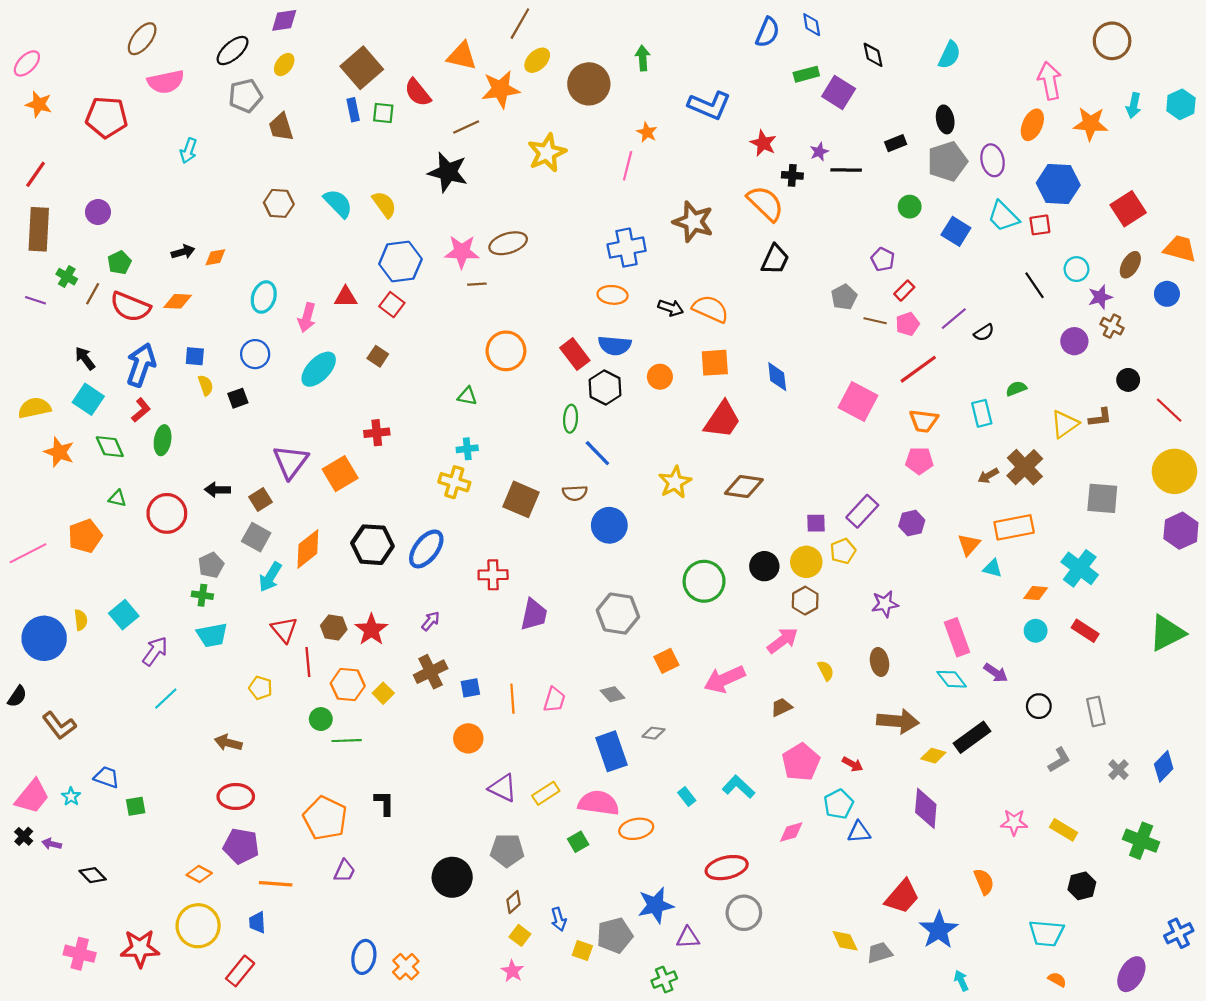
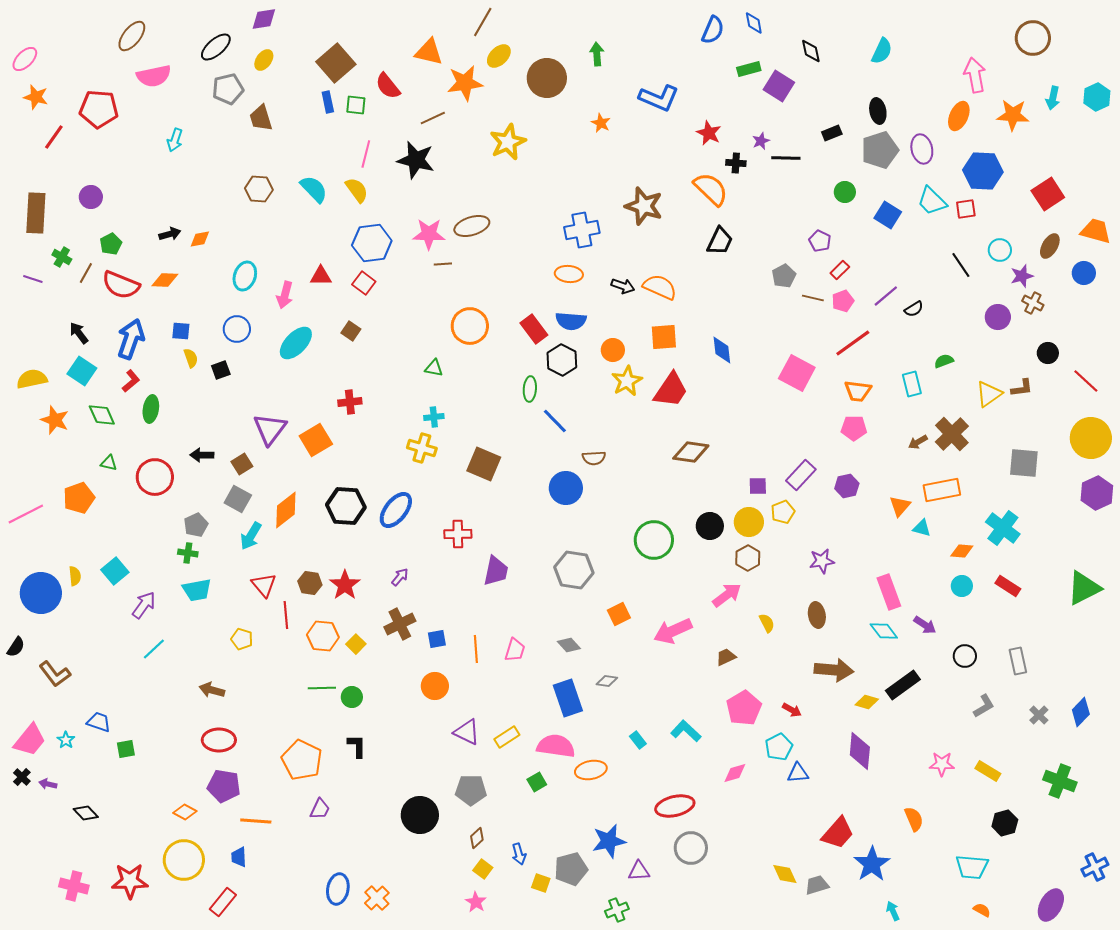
pink line: (628, 166) -> (366, 154), moved
red line: (36, 174) -> (54, 137), moved
yellow star: (675, 482) -> (627, 381), moved
brown semicircle: (575, 493) -> (594, 458), moved
green circle: (321, 719) -> (352, 697), moved

